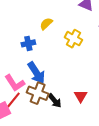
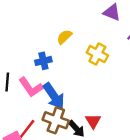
pink L-shape: (15, 83) -> (31, 87), moved
red triangle: (81, 96) -> (93, 121), moved

